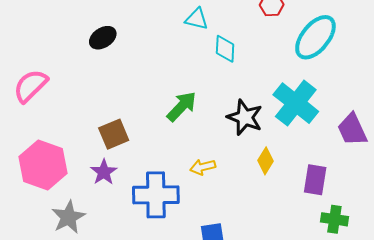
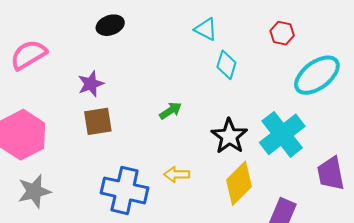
green arrow: (182, 106) -> (171, 111), size x0.7
yellow diamond: (265, 161) -> (239, 183), size x1.6
purple star: (104, 172) -> (91, 84), moved

